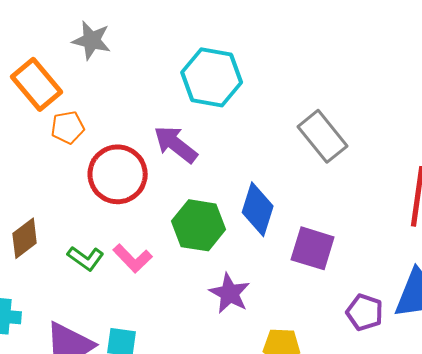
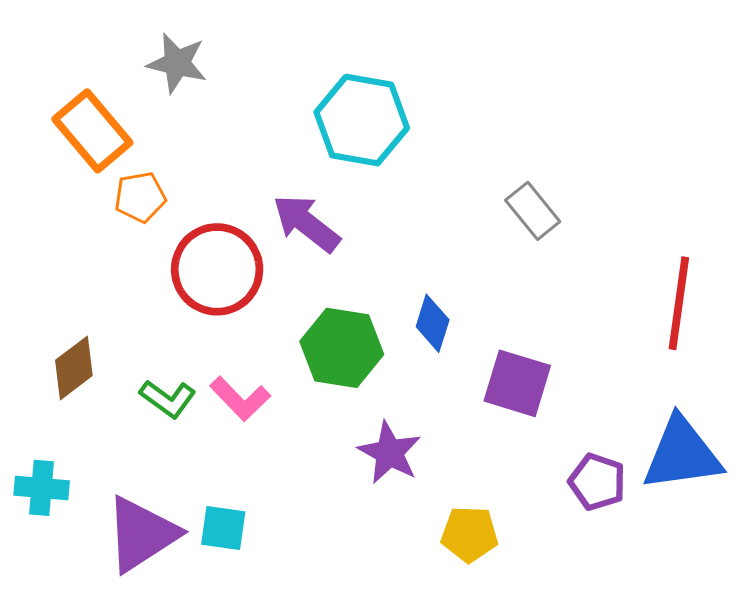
gray rectangle: (323, 136) -> (533, 211), size x0.7
blue diamond: (258, 209) -> (433, 323), size x0.7

